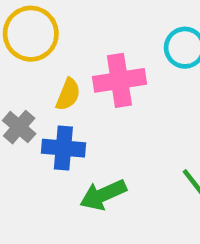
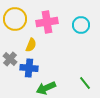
pink cross: (119, 80) -> (47, 22), moved

